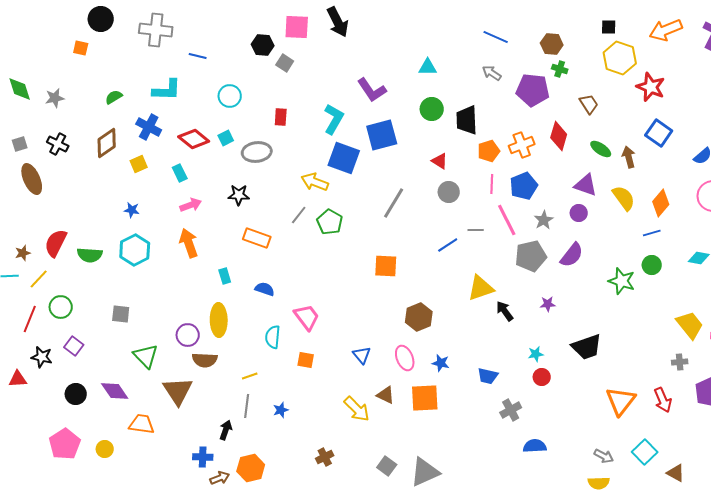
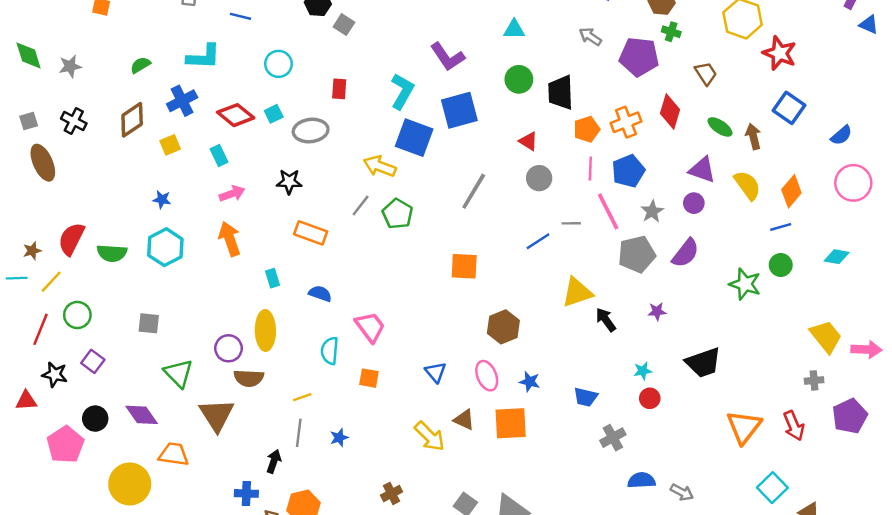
blue cross: (149, 127) -> (182, 101), turned 35
pink pentagon: (65, 444) -> (65, 445), moved
yellow circle: (105, 449) -> (130, 484), size x2.0
gray arrow: (604, 456) -> (682, 492), moved

